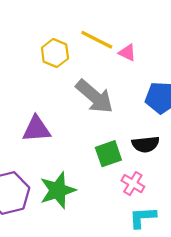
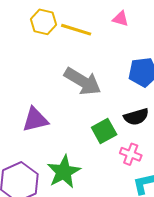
yellow hexagon: (55, 53) -> (44, 22), moved
pink triangle: (127, 53) -> (120, 19), moved

